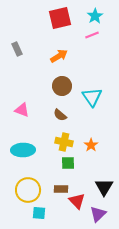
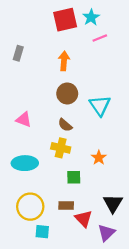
cyan star: (95, 16) -> (91, 17), moved
gray rectangle: (17, 49) -> (18, 53), turned 40
orange arrow: (59, 56) -> (64, 61), turned -54
yellow cross: (64, 142) -> (61, 148), moved

